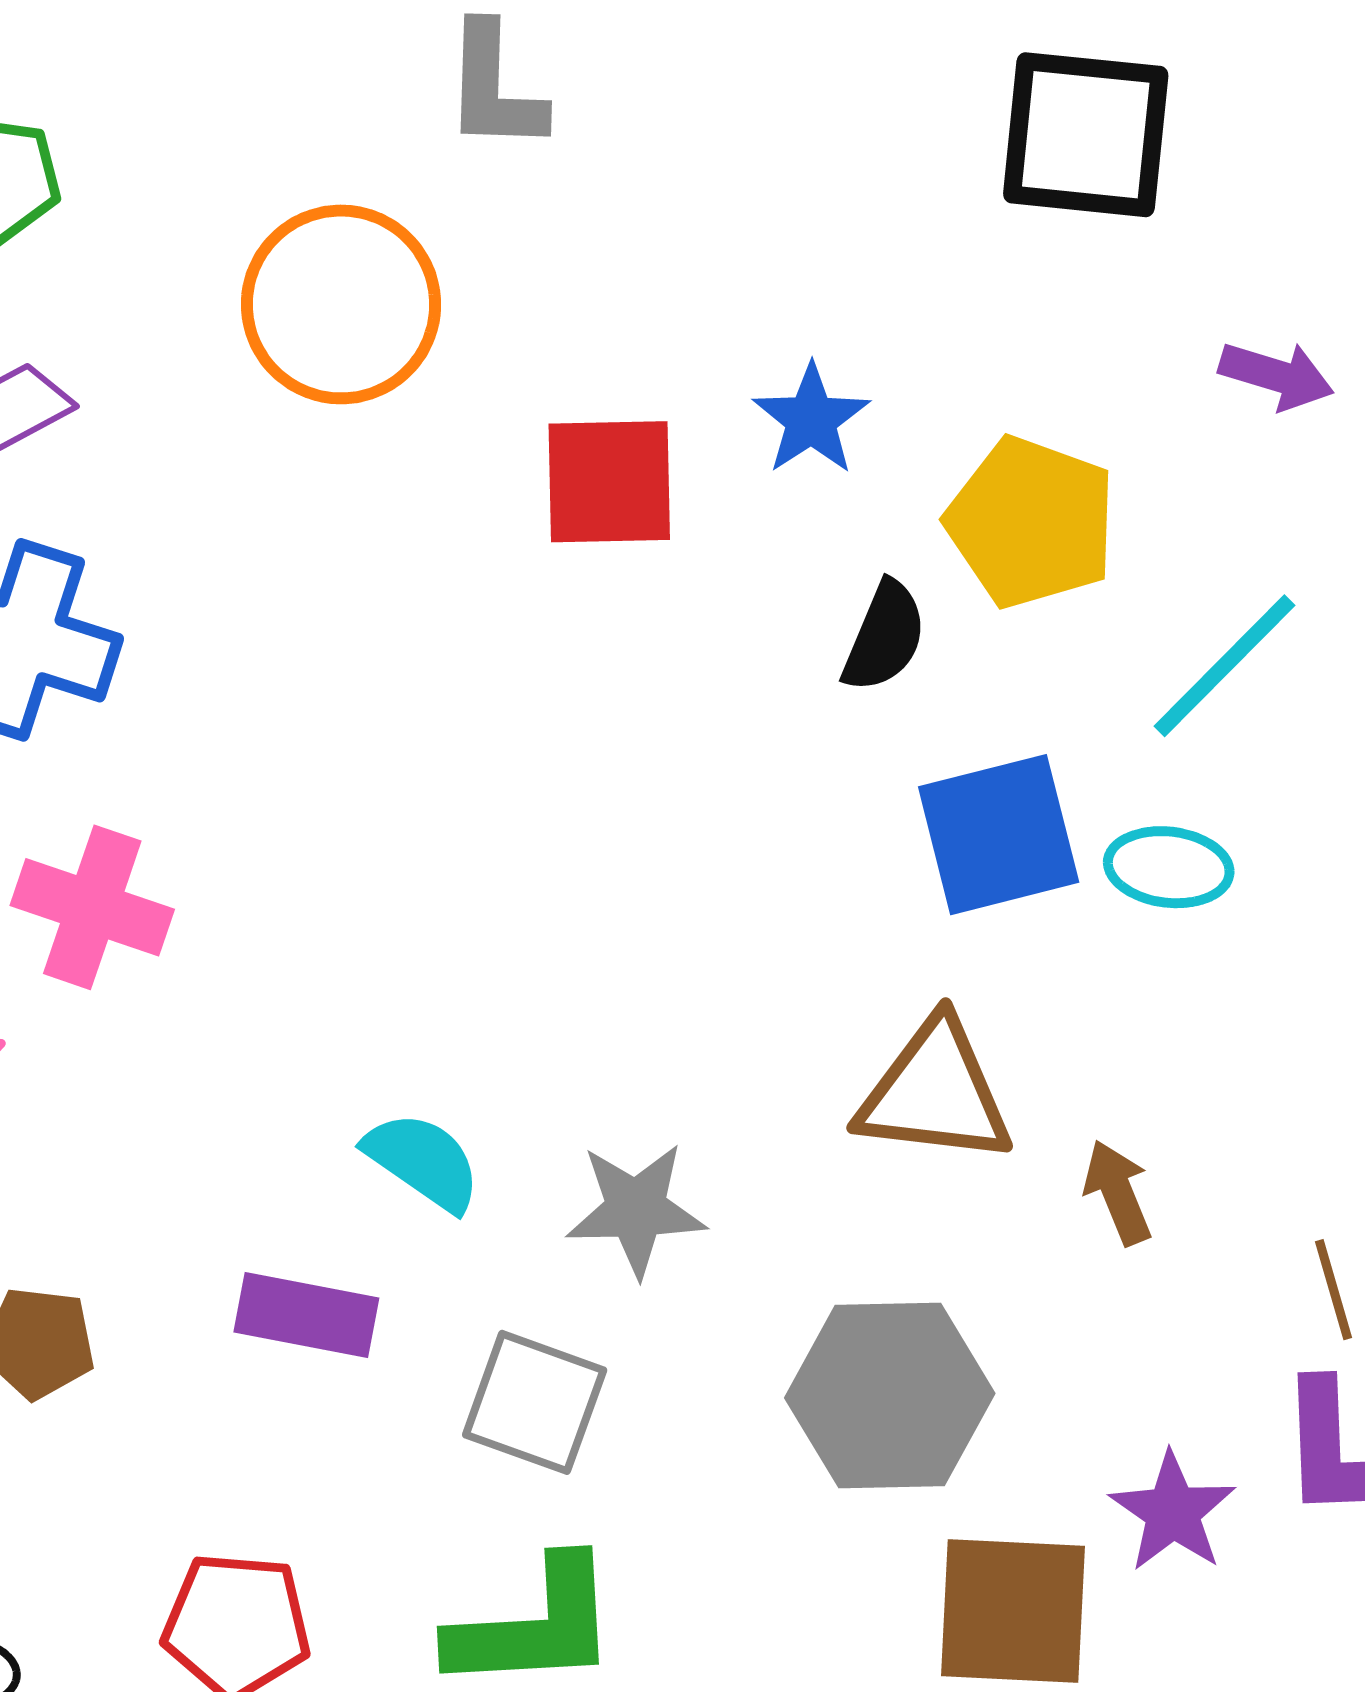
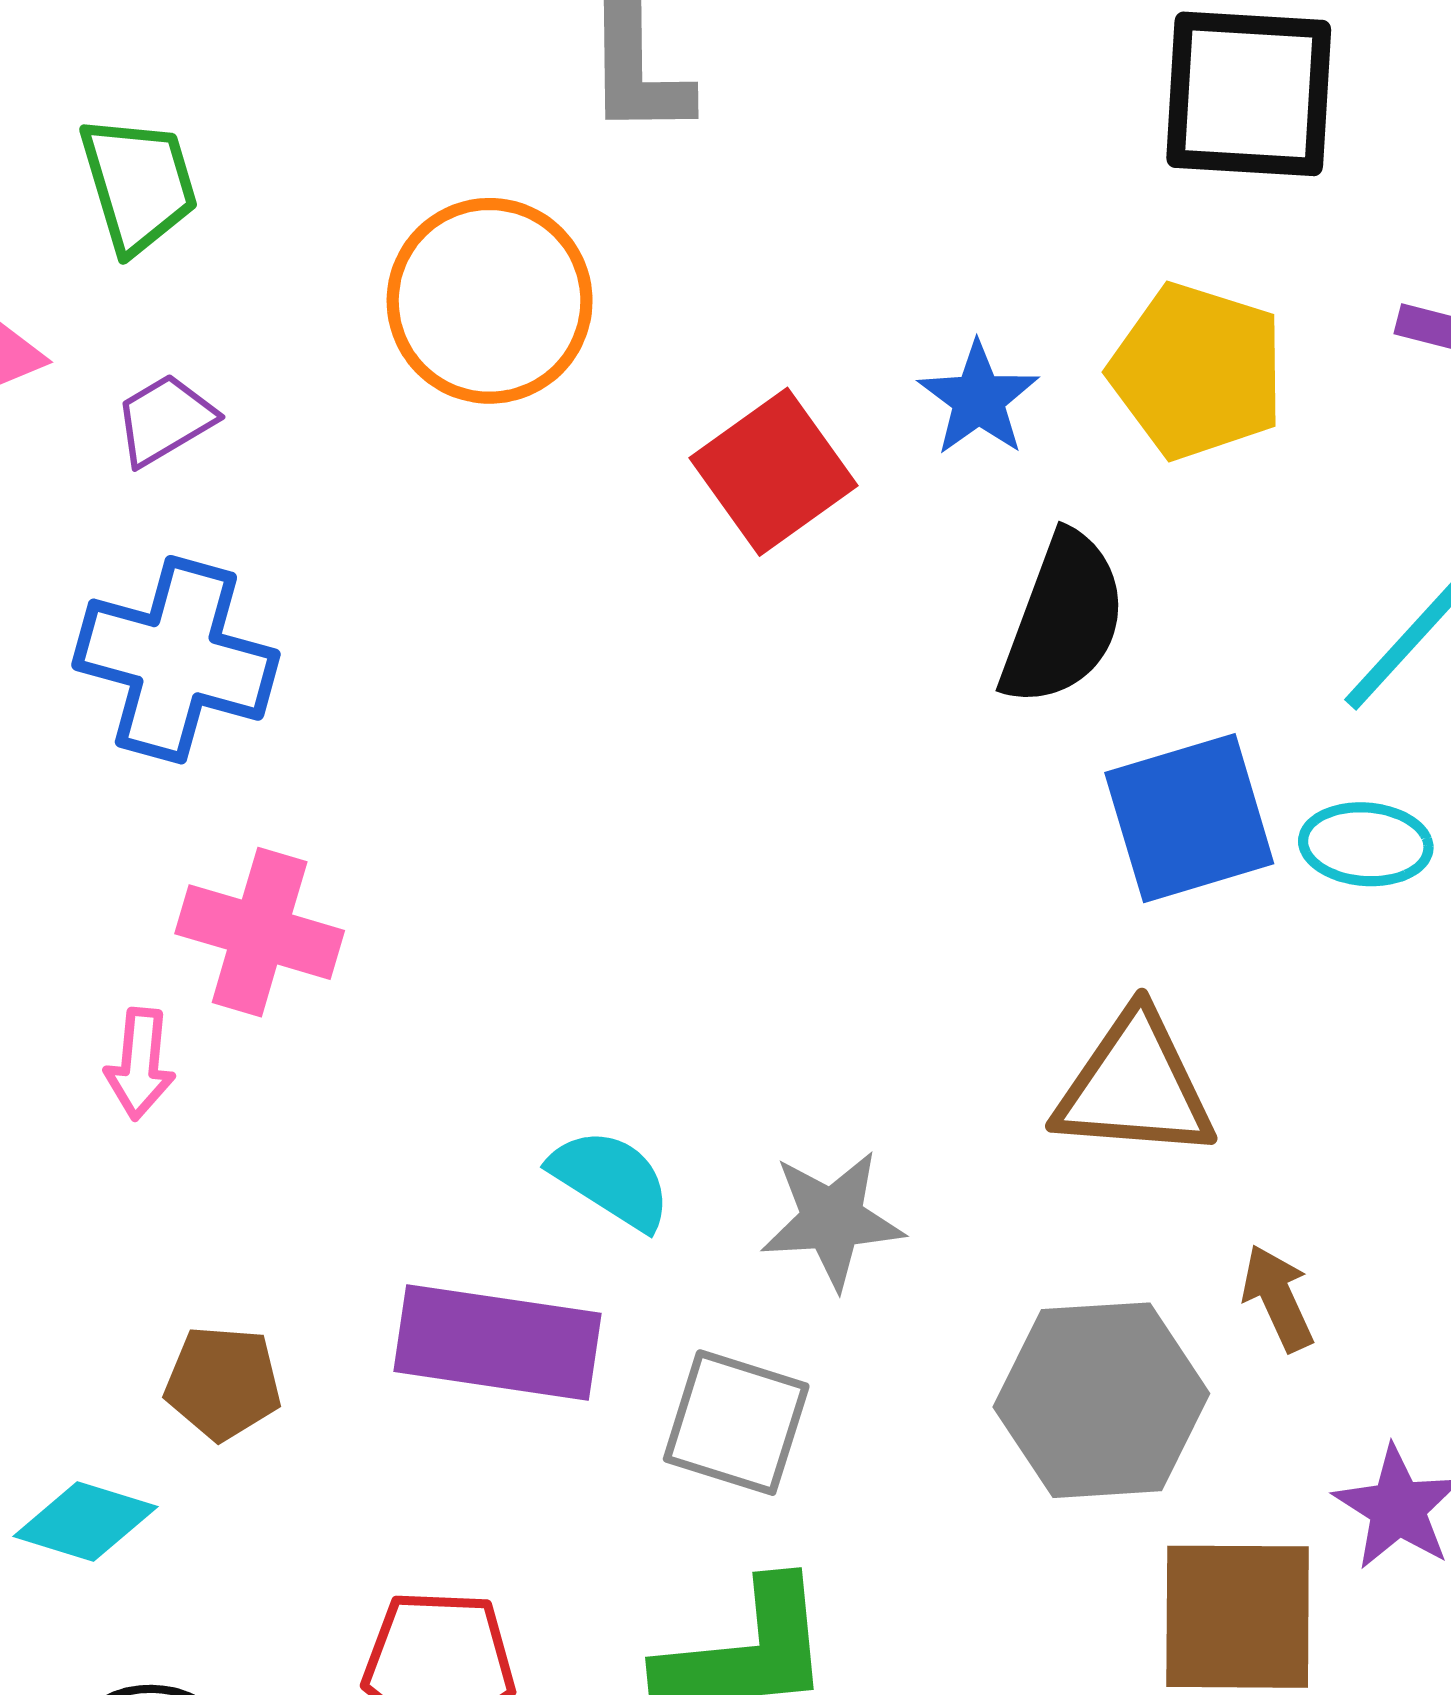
red square: (609, 482) -> (773, 472), turned -32
yellow pentagon: (1031, 522) -> (1197, 371), moved
black semicircle: (884, 637) -> (1063, 619), size x1.5
brown arrow: (1118, 1193) -> (1278, 1298), moved
purple rectangle: (306, 1315) -> (497, 1342), size x1.4

